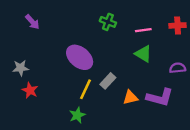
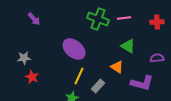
green cross: (108, 22) -> (98, 19), size x1.5
pink line: (143, 30) -> (124, 18), moved
gray rectangle: (108, 81) -> (98, 86), moved
orange triangle: (130, 97) -> (117, 67), moved, turned 48

